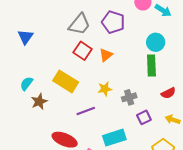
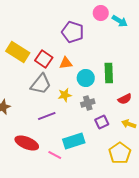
gray trapezoid: (79, 24) -> (41, 84), moved
cyan circle: (156, 42) -> (86, 78), moved
orange triangle: (106, 55) -> (66, 63), turned 32
yellow rectangle: (66, 81) -> (18, 52), moved

